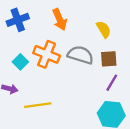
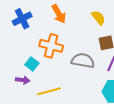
gray semicircle: (81, 55) -> (83, 61), moved
cyan square: (20, 62) -> (32, 64), moved

